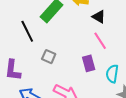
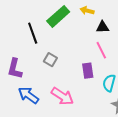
black triangle: (99, 17) -> (103, 27), turned -40

